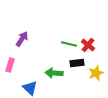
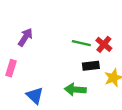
green arrow: (54, 73) -> (75, 90), moved

